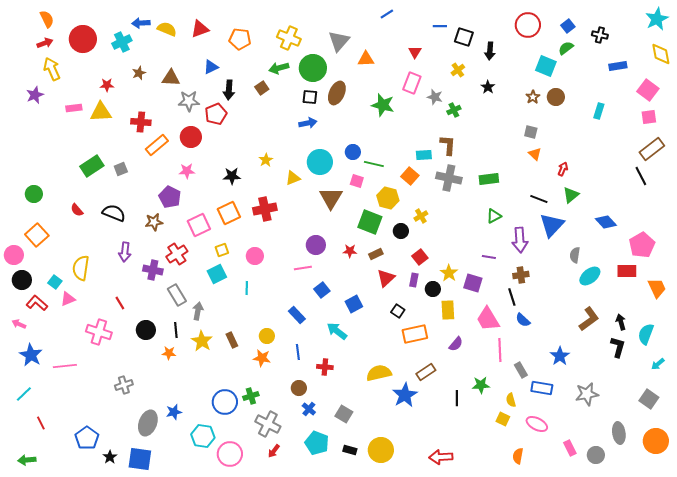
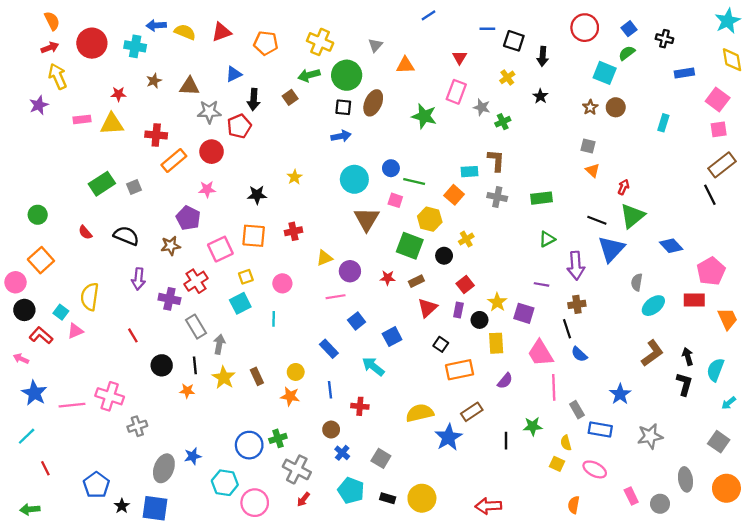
gray triangle: (339, 41) -> (375, 45), size x0.6
cyan cross: (122, 42) -> (135, 46), turned 36
yellow triangle: (293, 178) -> (324, 258), moved
gray cross: (449, 178) -> (497, 197), size x0.7
green triangle: (571, 195) -> (632, 216), size x1.4
red cross: (265, 209) -> (293, 231), size x0.7
orange square: (229, 213) -> (254, 236), turned 30
pink cross: (99, 332) -> (110, 396), moved

